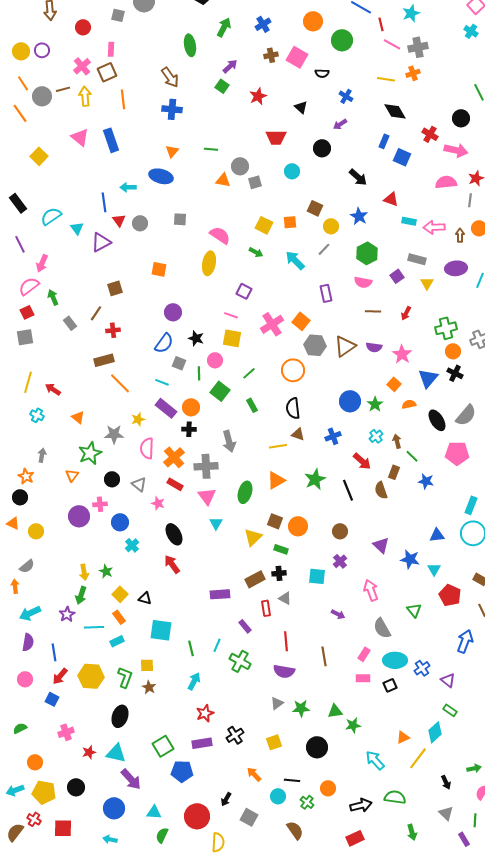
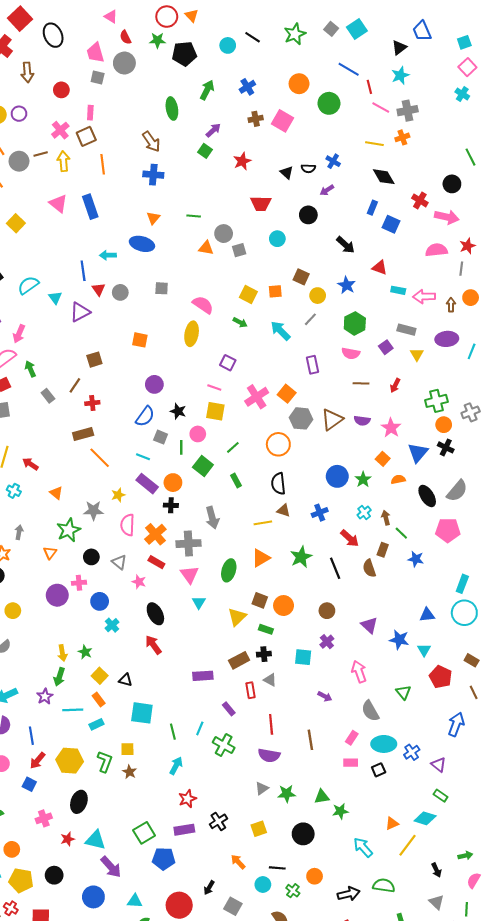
black semicircle: (322, 73) -> (308, 168), moved
black ellipse: (120, 716) -> (79, 802), moved
cyan diamond: (435, 732) -> (425, 818), turned 60

